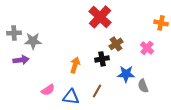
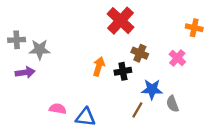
brown cross: (116, 44) -> (140, 53), turned -32
orange arrow: (75, 65) -> (99, 66), moved
pink semicircle: (48, 90) -> (58, 109), turned -136
brown line: (97, 91) -> (137, 110), moved

